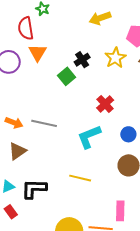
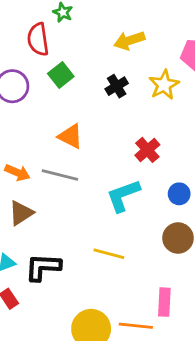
yellow arrow: (100, 18) -> (129, 41), moved
orange triangle: (38, 53) -> (70, 136), moved, turned -36
green square: (66, 76) -> (61, 75), moved

